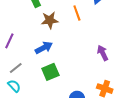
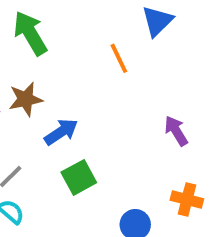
brown star: (50, 20) -> (26, 99), moved

